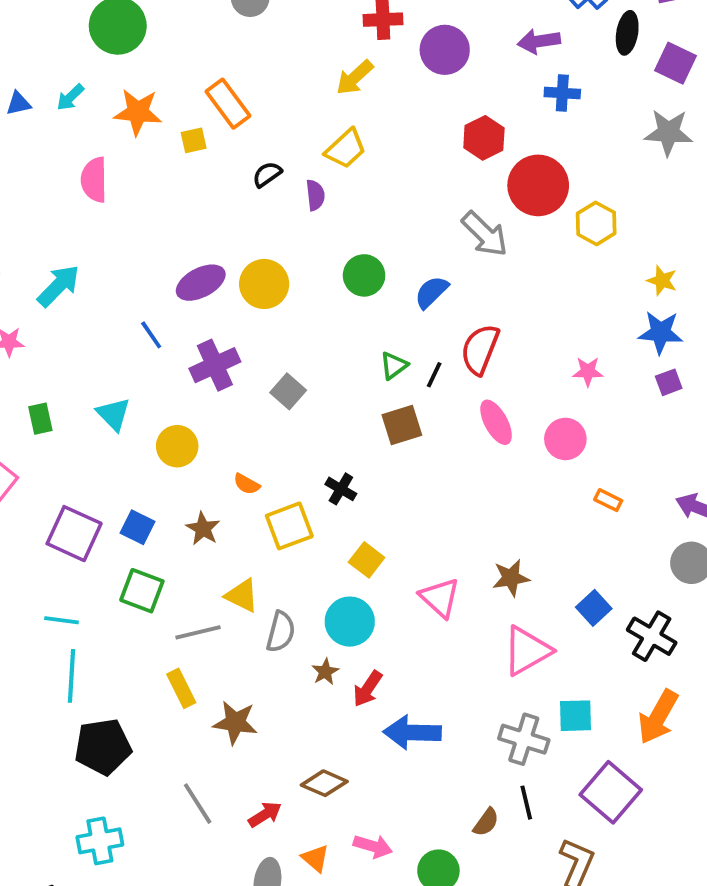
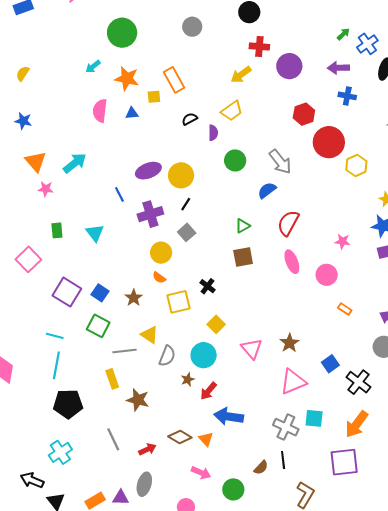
blue triangle: (18, 104) -> (132, 113), moved
gray arrow: (485, 234) -> (280, 162), moved
green circle: (364, 275) -> (235, 160), moved
black line: (434, 375) -> (186, 204), moved
yellow circle: (177, 446) -> (161, 253), moved
brown star: (511, 578) -> (290, 343), turned -30
purple square: (611, 792) -> (344, 462), moved, turned 36
cyan cross: (100, 841) -> (60, 452), turned -30
orange triangle: (315, 858) -> (206, 439), moved

